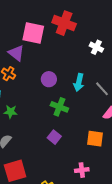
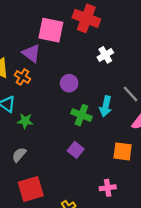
white cross: (96, 47) -> (105, 55), moved, turned 32
cyan arrow: (79, 82) -> (106, 106), moved

